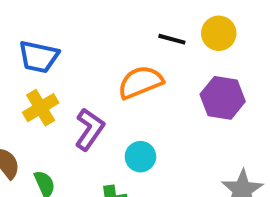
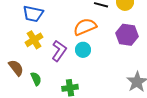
cyan circle: (140, 157) -> (83, 50), moved

